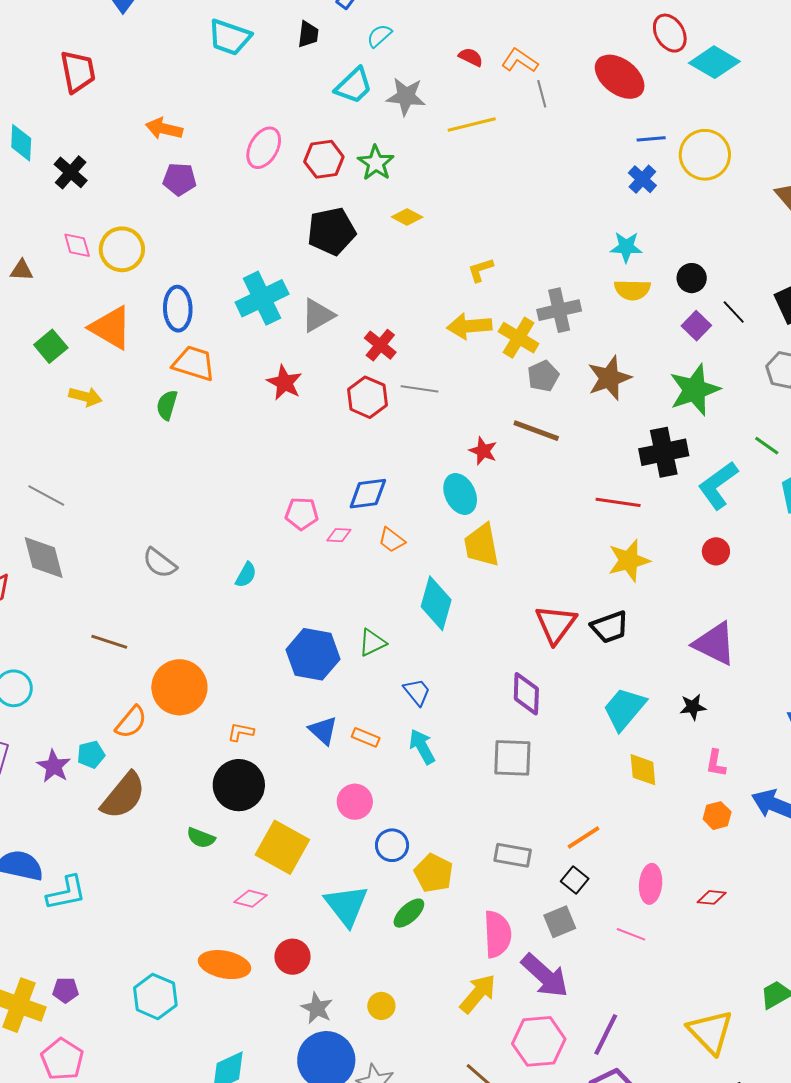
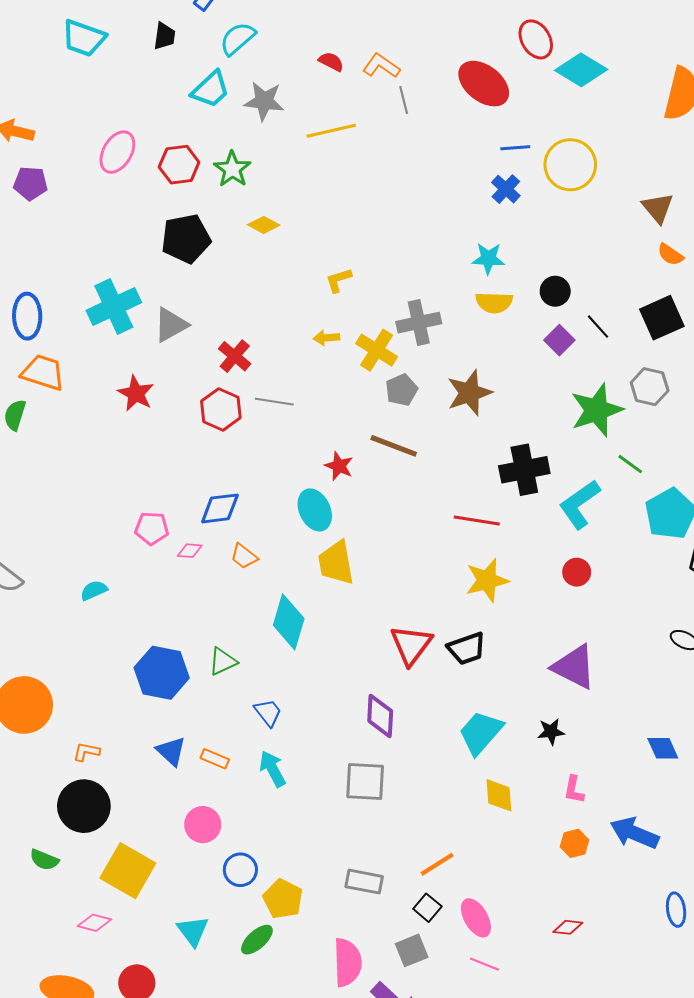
cyan semicircle: (379, 36) -> (238, 39), size x1.4
yellow arrow: (469, 326) -> (326, 338), size x0.6
green star: (695, 390) -> (597, 410), moved
cyan semicircle: (246, 575) -> (94, 590), turned -144
pink ellipse: (651, 884) -> (476, 918), moved, turned -36
cyan triangle: (346, 905) -> (193, 931), size x0.7

